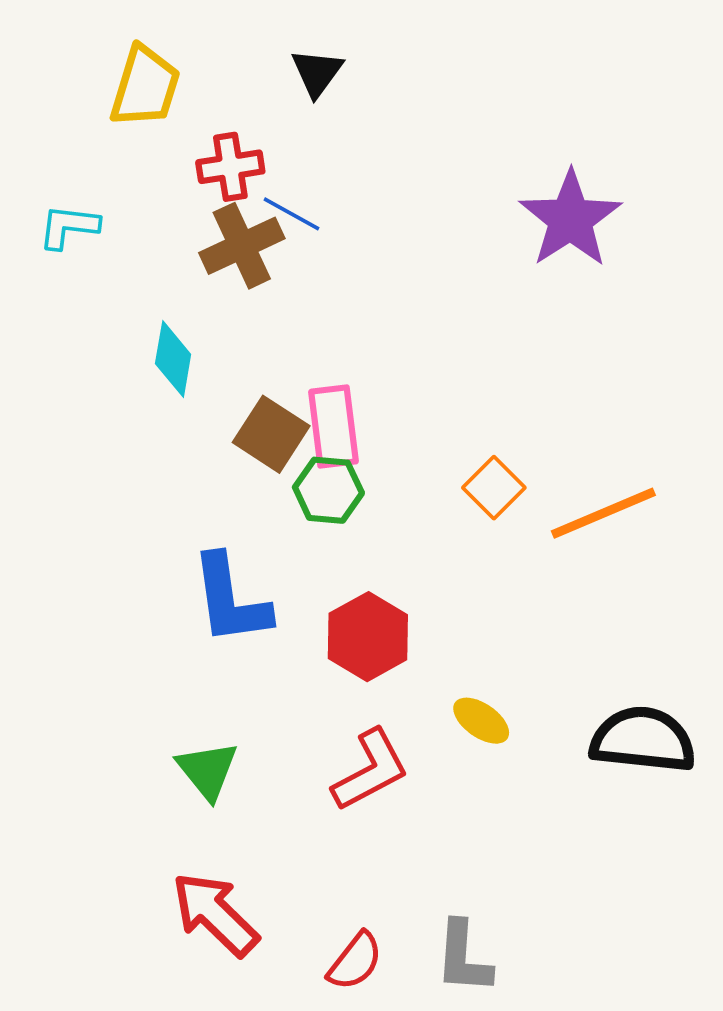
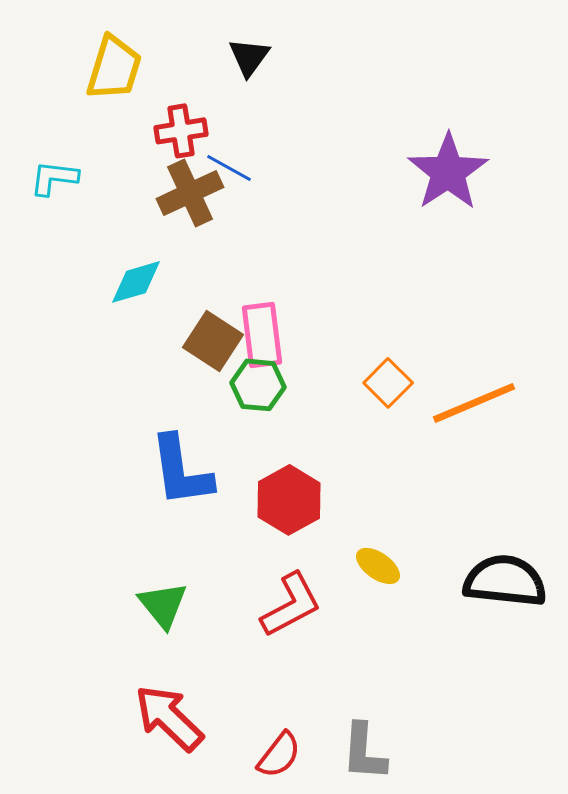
cyan diamond: (173, 359) -> (136, 282), turned 64

